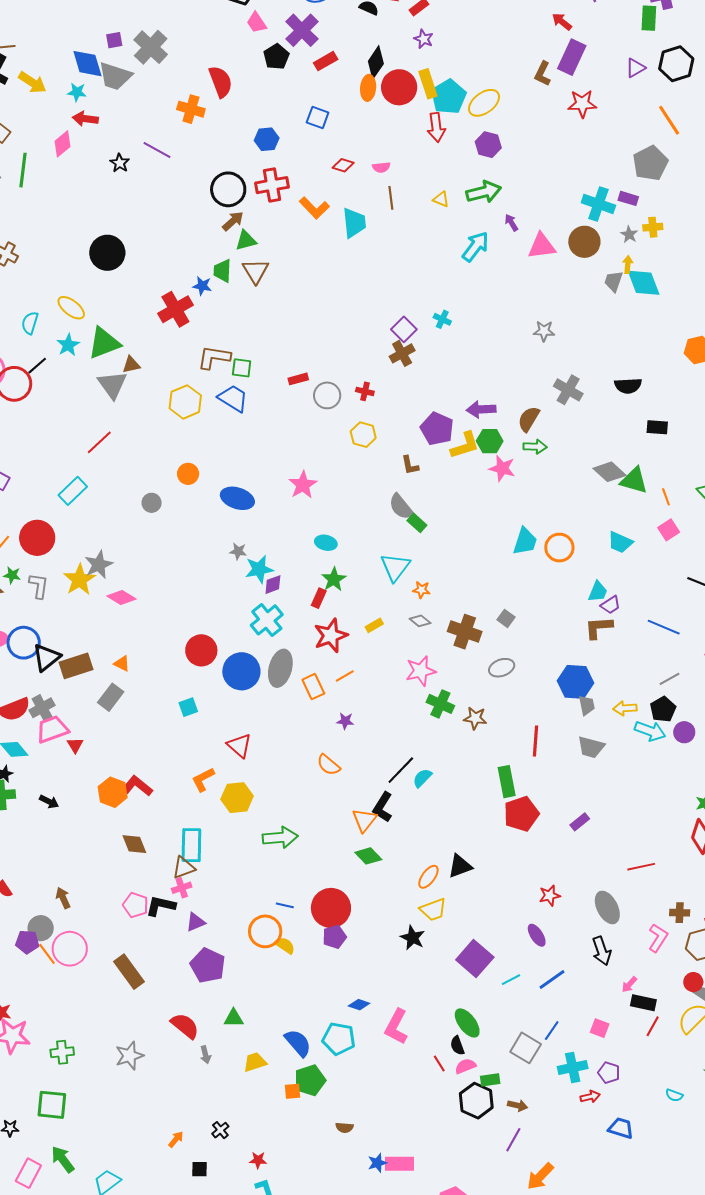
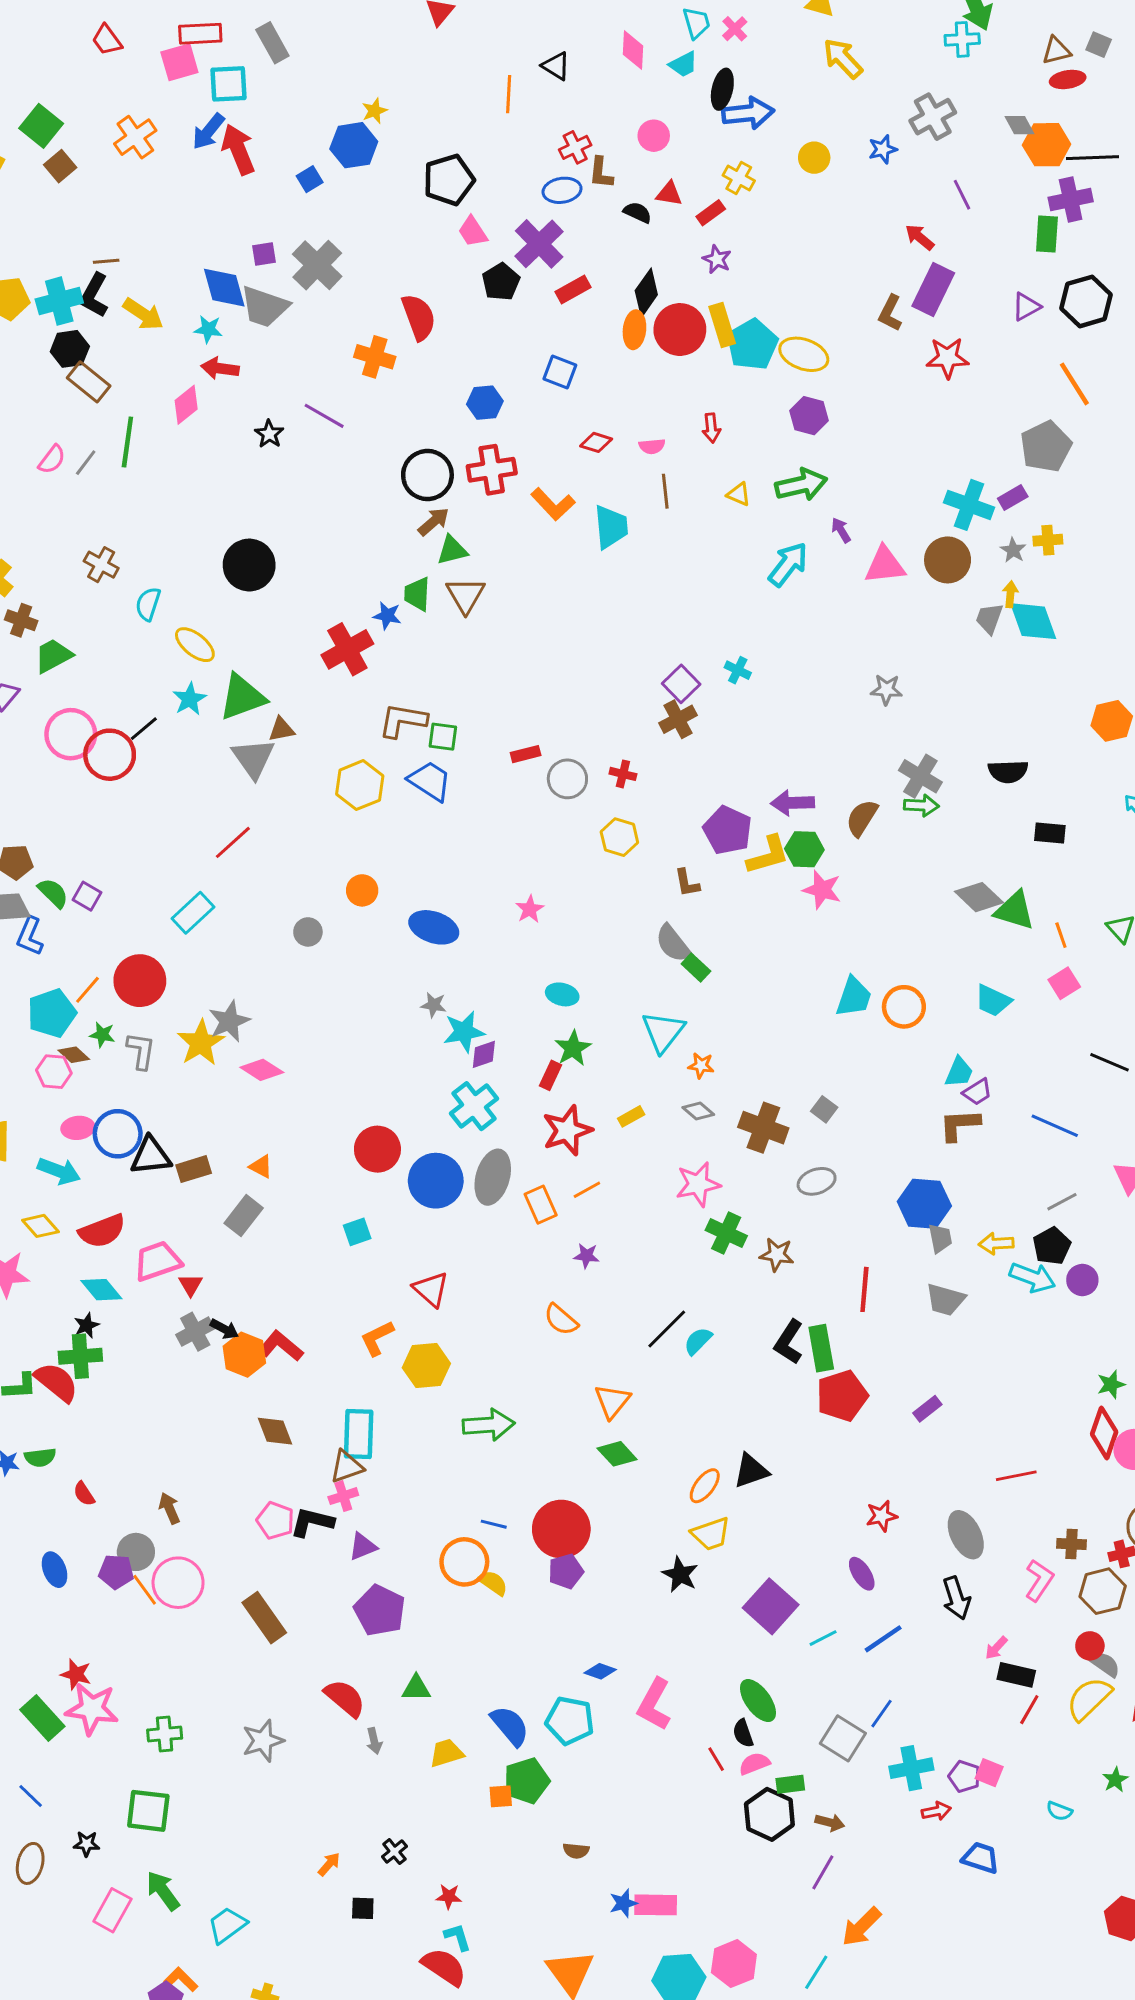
yellow ellipse: (484, 103) -> (804, 354), turned 56
red arrow: (436, 127) -> (711, 428), moved, size x0.7
purple rectangle: (628, 198) -> (1013, 497), turned -48
cyan semicircle: (30, 323) -> (148, 604), moved
green arrow: (535, 447) -> (921, 805), moved
pink star: (303, 485) -> (530, 909), size x0.7
black triangle: (46, 657) -> (151, 1156), turned 32
brown rectangle: (76, 666) -> (194, 1169), size x0.7
gray cross: (42, 708) -> (195, 1332), moved
black arrow: (49, 802) -> (224, 1329), moved
black L-shape: (383, 807) -> (789, 1342), moved
pink square: (600, 1028) -> (989, 1773), moved

